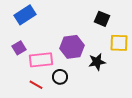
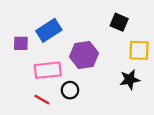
blue rectangle: (25, 15) -> (49, 30), moved
purple square: (19, 48) -> (21, 43), moved, turned 32
black star: (97, 62) -> (130, 80), moved

